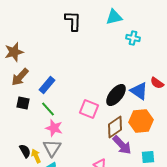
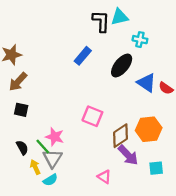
black L-shape: (73, 21) -> (101, 21), moved
blue rectangle: (47, 85) -> (83, 56), moved
blue triangle: (139, 91) -> (146, 83), moved
black ellipse: (116, 95) -> (122, 65), moved
green line: (48, 109) -> (43, 146), moved
black semicircle: (25, 151) -> (22, 148), moved

